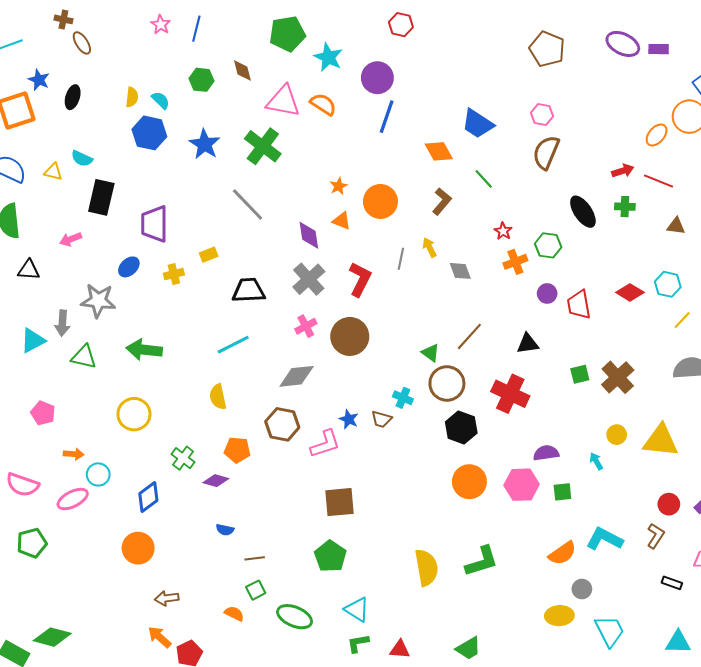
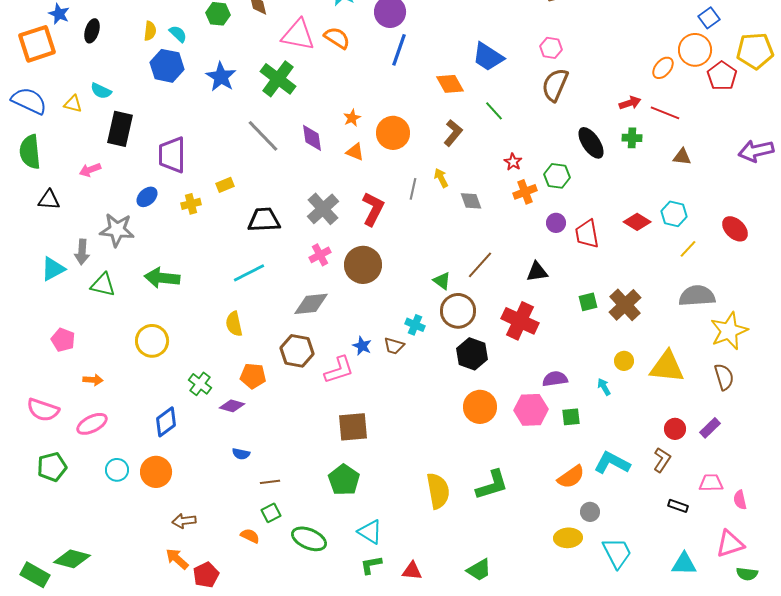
purple diamond: (309, 235) -> (312, 138), moved
cyan circle: (98, 474) -> (117, 470), moved

